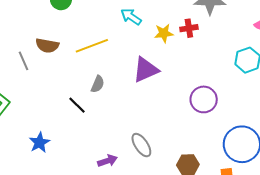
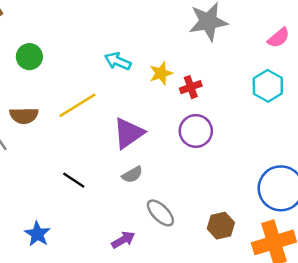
red cross: (189, 28) -> (191, 87), moved
purple triangle: (146, 70) -> (129, 133), moved
gray semicircle: (98, 84) -> (132, 175), moved, turned 48
purple circle: (204, 99) -> (196, 131), moved

